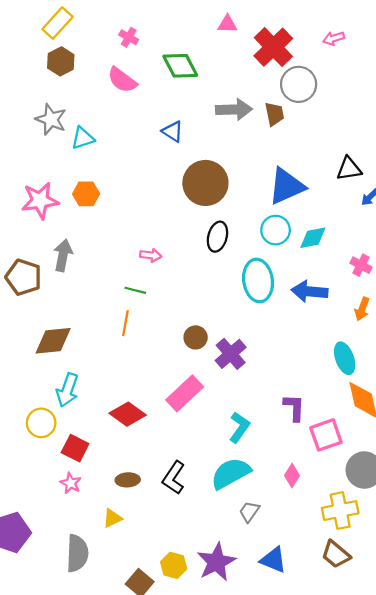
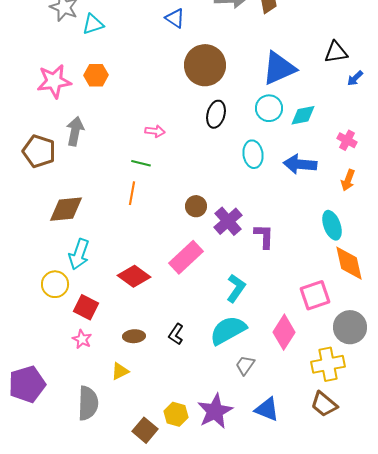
cyan ellipse: (258, 280) -> (253, 154), size x0.7
purple L-shape: (294, 408) -> (264, 236), moved
pink diamond: (292, 475) -> (284, 332), size x1.6
black L-shape: (174, 478) -> (176, 334), size x0.7

